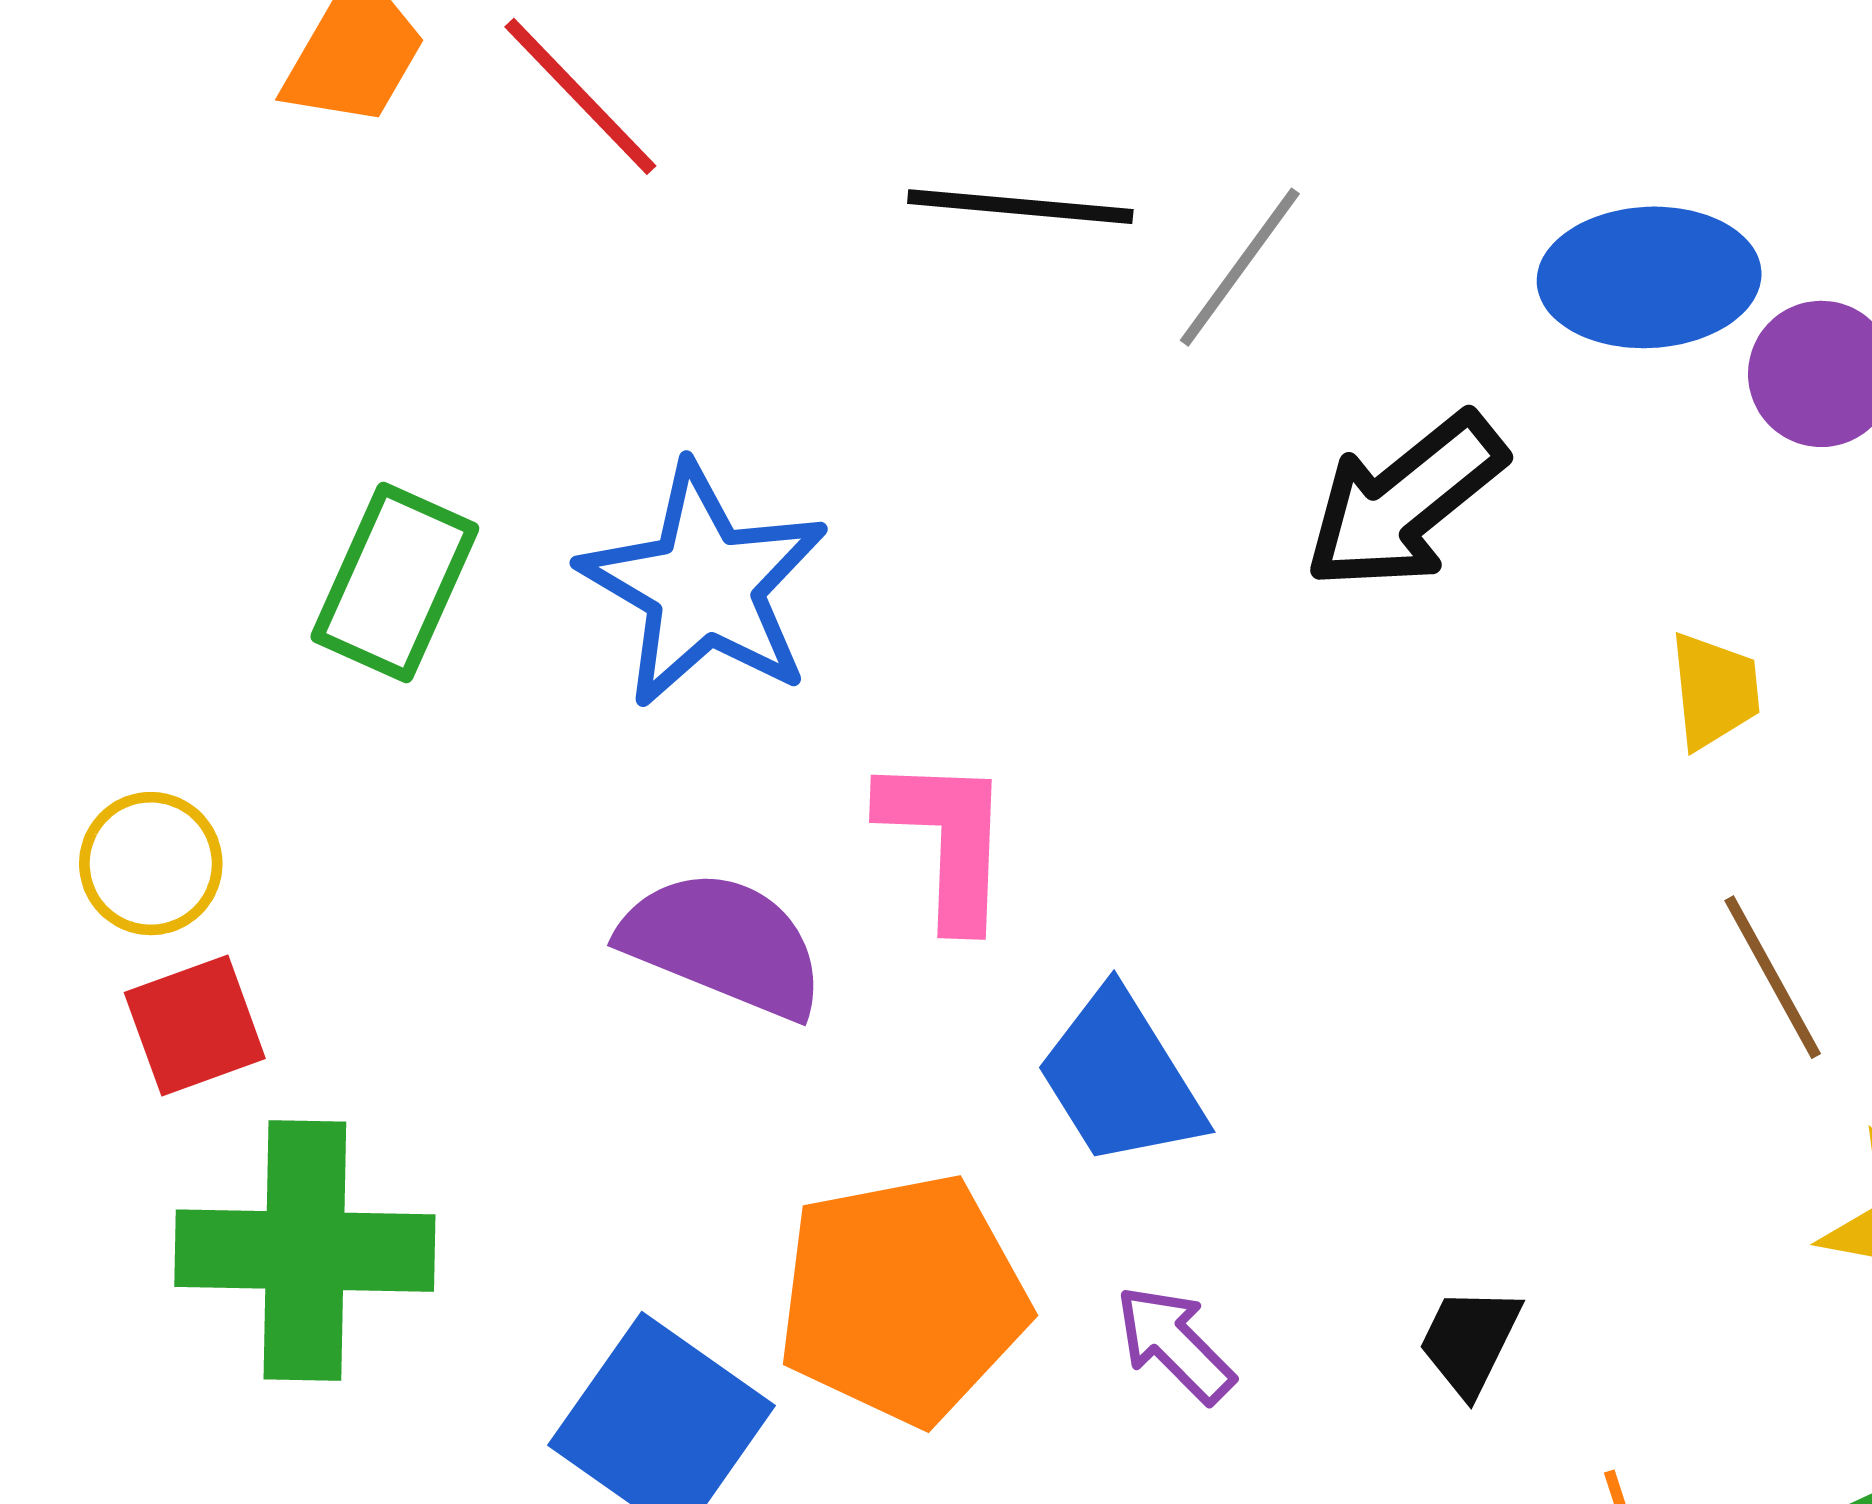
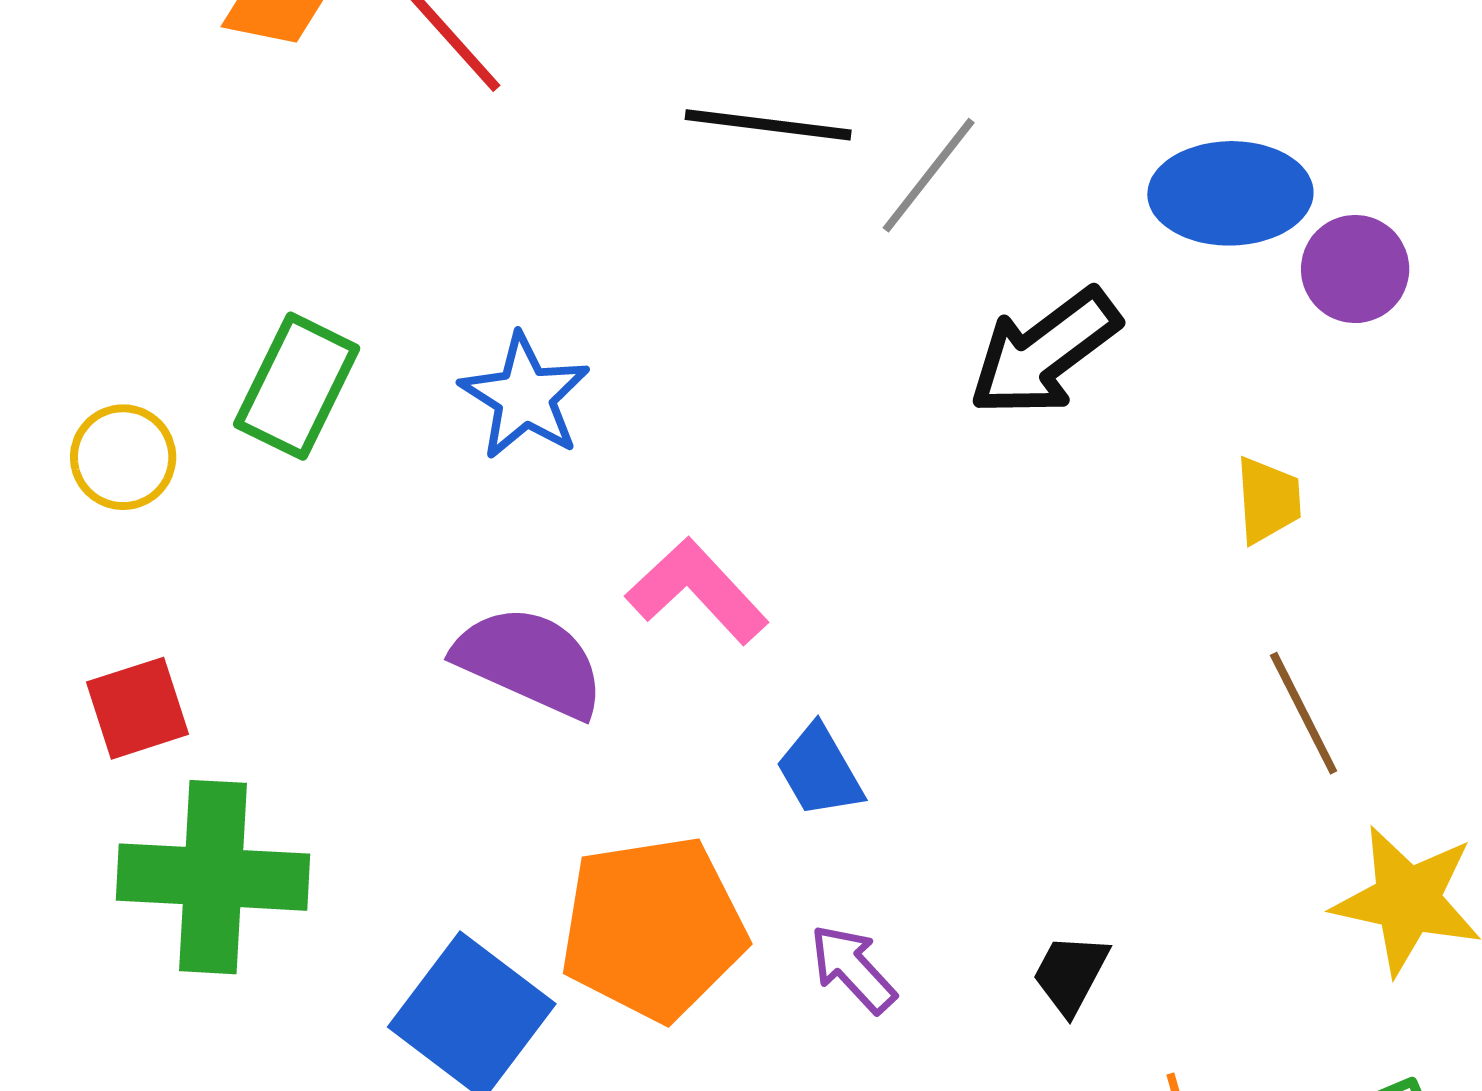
blue star: (704, 586) -> (525, 397), size x0.7
pink L-shape: (946, 841) -> (697, 591), turned -47
yellow circle: (151, 864) -> (123, 457), moved
blue trapezoid: (1121, 1078) -> (820, 771), size x0.7

